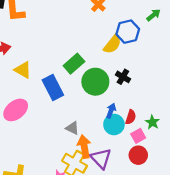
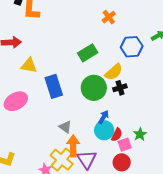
yellow semicircle: (112, 44) -> (114, 72), moved
green rectangle: (74, 64) -> (88, 53), moved
yellow triangle: (23, 70) -> (29, 65), turned -30
black cross: (123, 77) -> (120, 88), turned 32
red semicircle: (131, 117) -> (117, 135), moved

